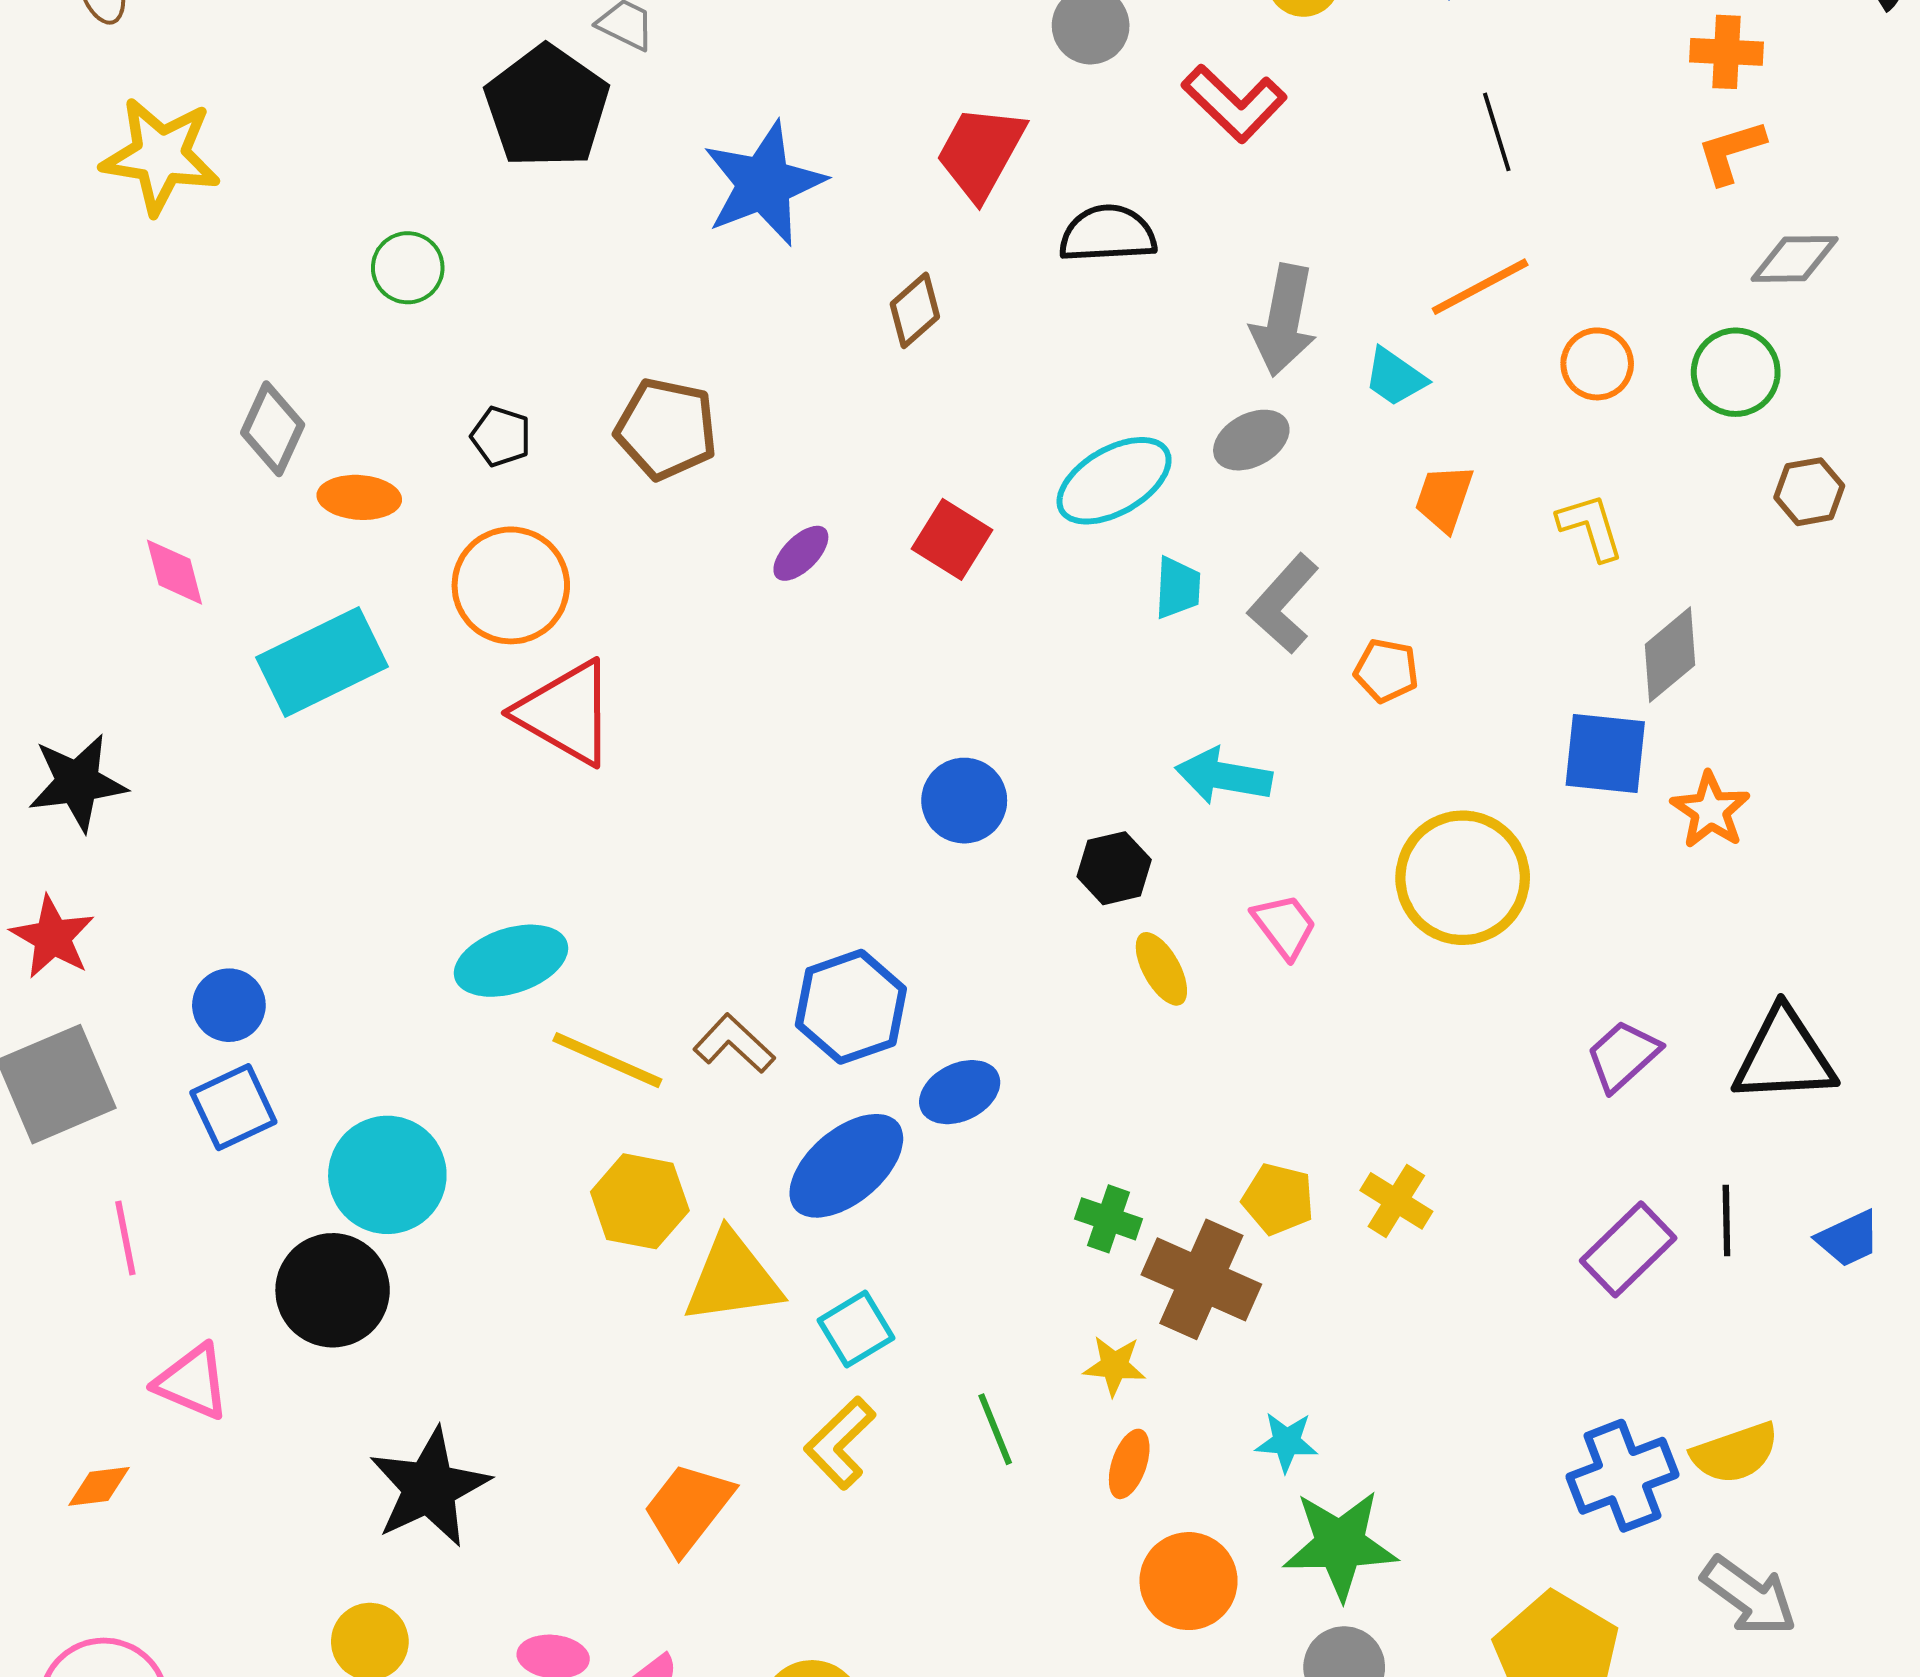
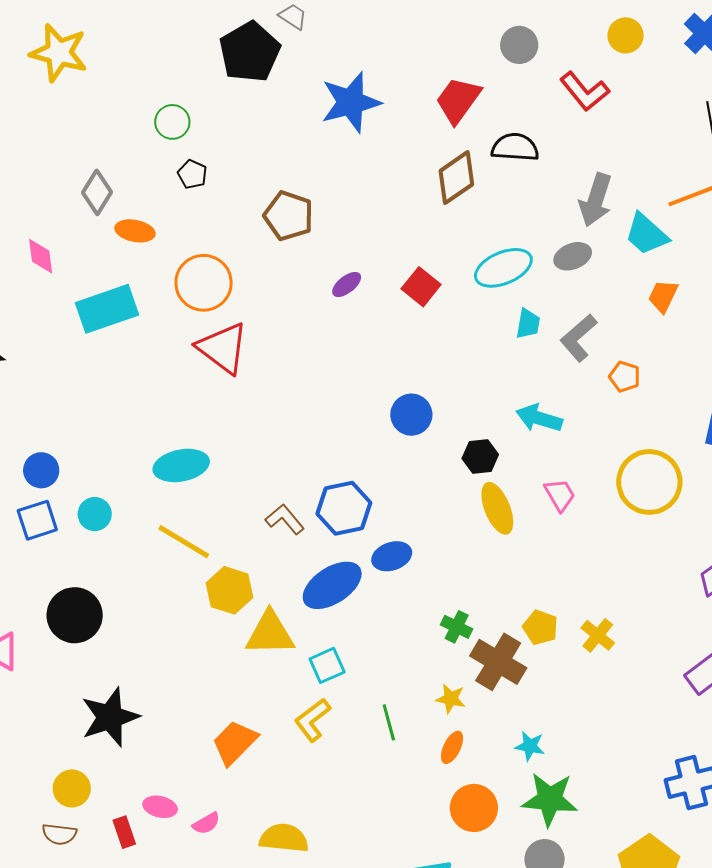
brown diamond: (915, 310) -> (456, 178), moved, size x1.5
cyan trapezoid: (1395, 377) -> (646, 234), size x1.4
black pentagon: (501, 436) -> (192, 174), moved
yellow ellipse: (1161, 969) -> (497, 508), size x1.4
yellow line: (607, 1060) -> (184, 542), moved
cyan circle: (387, 1175) -> (95, 514), moved, size x0.6

